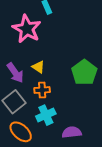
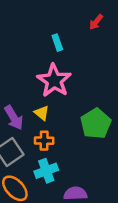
pink star: (27, 29) -> (54, 81), moved

